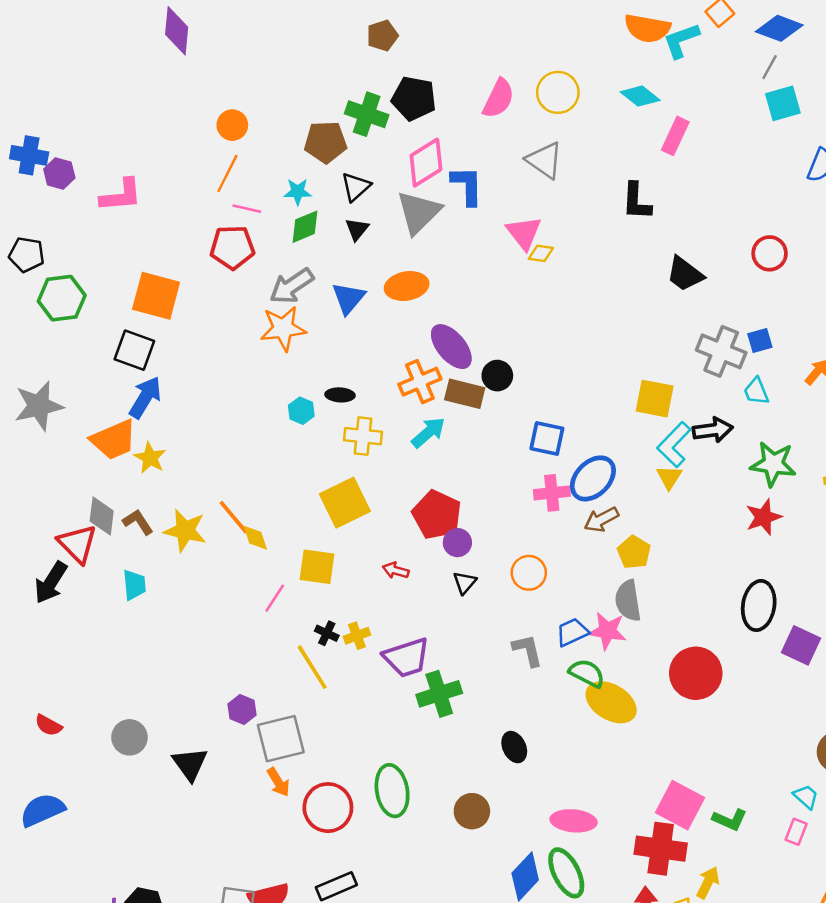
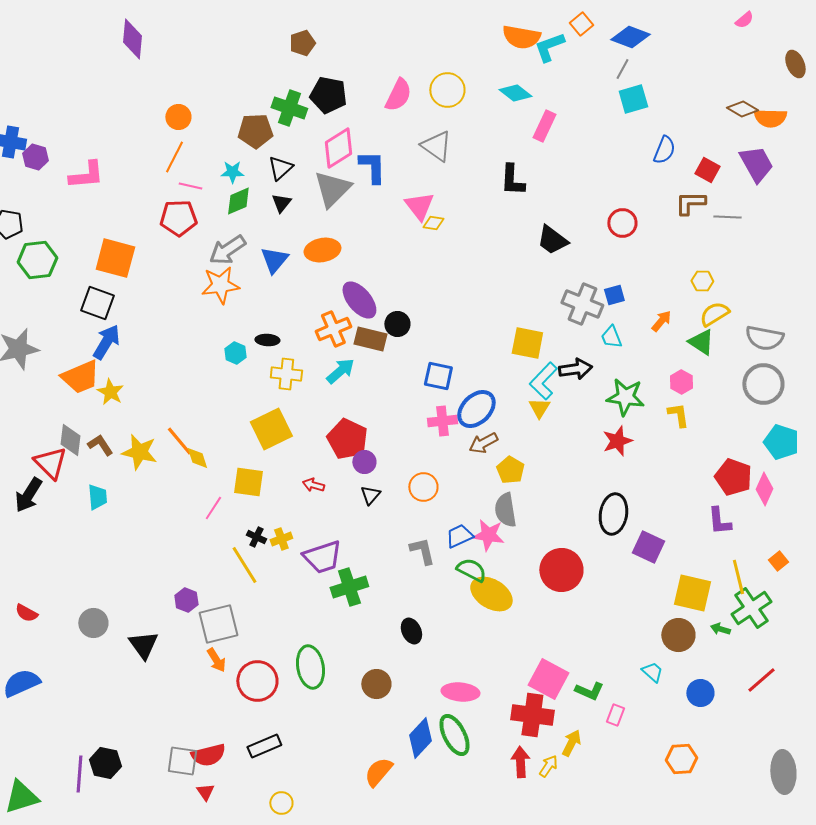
pink rectangle: (796, 832) -> (615, 715), moved

